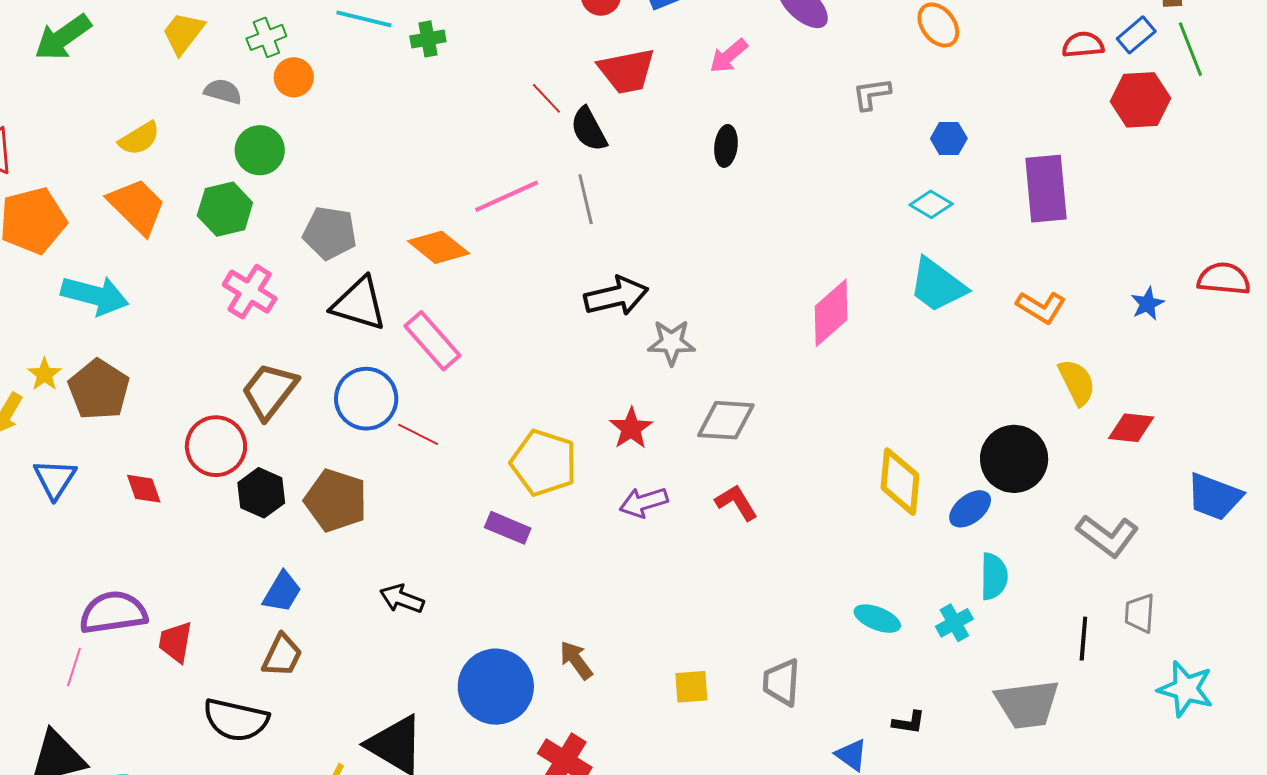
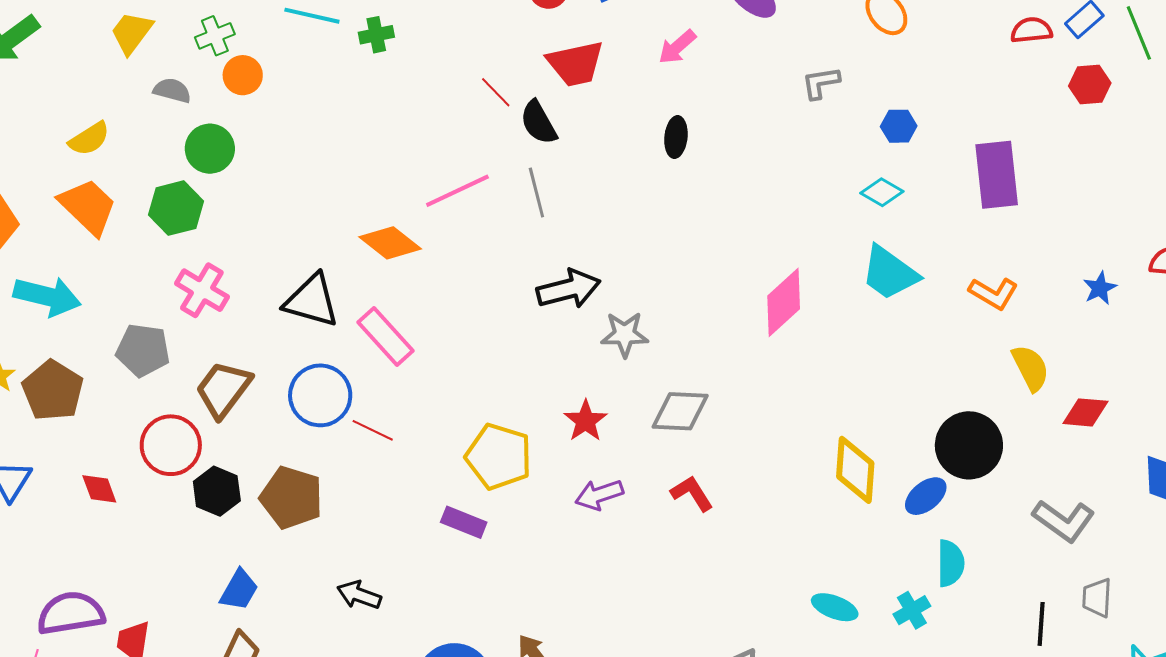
red hexagon: (1140, 100) -> (1090, 84), size x0.7
gray pentagon: (330, 233) -> (143, 350), moved

